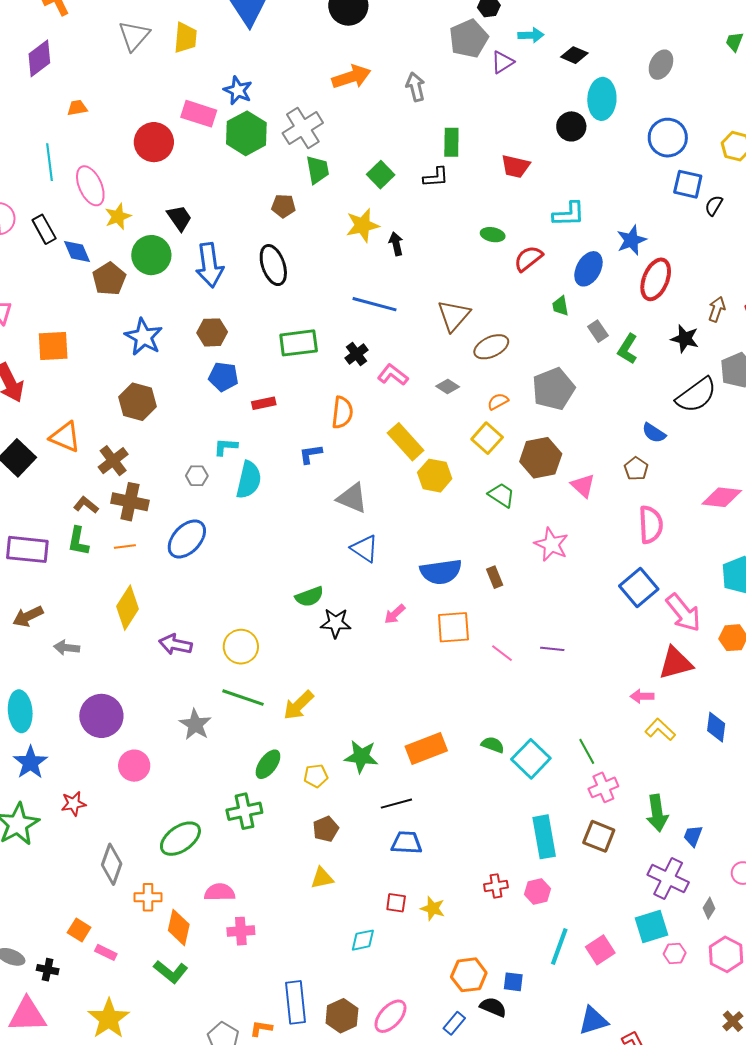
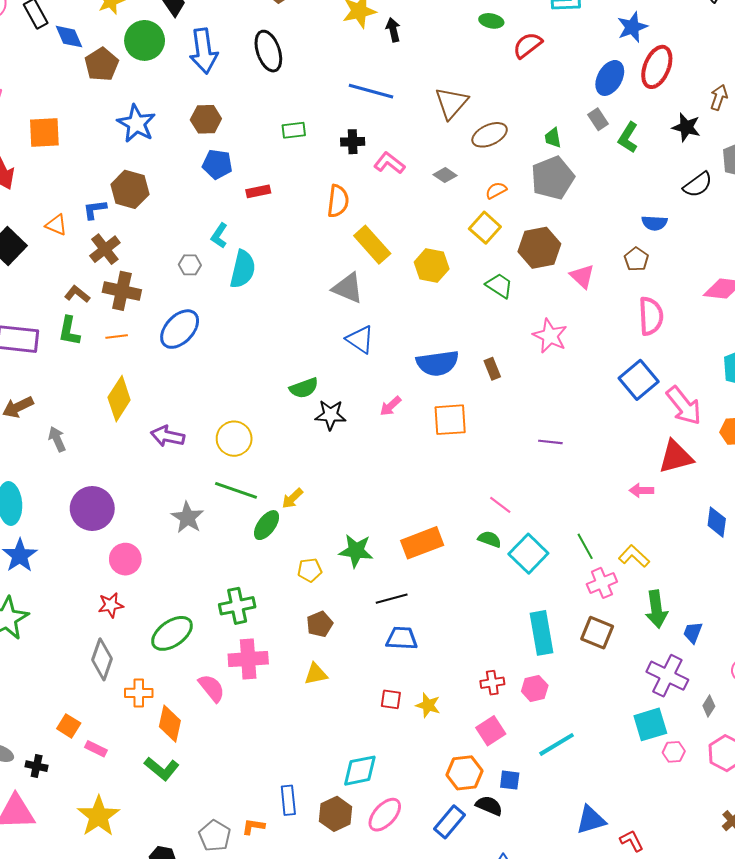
blue ellipse: (588, 269) -> (610, 78), moved
green trapezoid: (560, 306) -> (553, 138), moved
green rectangle: (299, 343) -> (294, 130), size x0.6
black cross: (357, 354) -> (353, 142), turned 35
black semicircle: (696, 395) -> (698, 185), size x0.7
blue semicircle: (654, 433) -> (654, 223), turned -30
orange triangle: (65, 437) -> (56, 225), size x0.7
yellow rectangle: (406, 442) -> (372, 245), moved
cyan L-shape: (226, 447) -> (219, 236), turned -60
blue L-shape: (310, 454) -> (95, 209), moved
gray arrow: (67, 648) -> (57, 439), turned 60
pink line: (502, 653) -> (500, 505), moved
yellow arrow: (298, 705) -> (292, 498), size x0.7
yellow L-shape: (660, 729) -> (634, 556), moved
green ellipse: (268, 764) -> (267, 525), moved
red star: (74, 804) -> (111, 605), moved
pink semicircle: (220, 892) -> (212, 688), turned 52
pink cross: (241, 931) -> (248, 659), moved, size x1.4
cyan diamond: (363, 940) -> (360, 771), moved, size x1.4
cyan line: (559, 947) -> (557, 744), turned 39
pink square: (600, 950) -> (491, 731), moved
blue rectangle: (295, 1002) -> (288, 800), size x0.7
blue rectangle: (454, 1023) -> (449, 822), size x1.4

